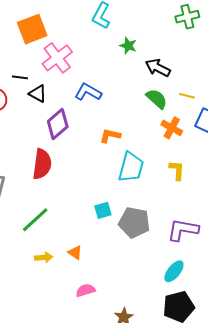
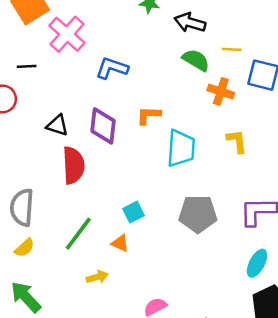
black triangle: (38, 94) -> (57, 125), moved
purple diamond: (58, 124) -> (103, 126), moved, turned -32
cyan square: (103, 210) -> (134, 212), moved
orange triangle: (75, 253) -> (120, 243), moved

